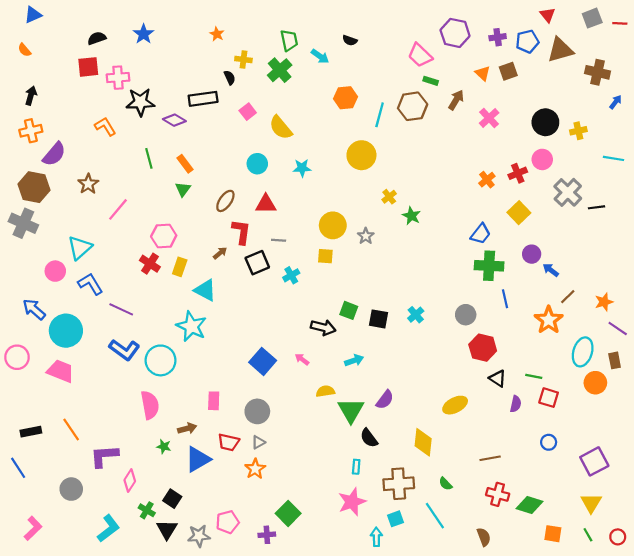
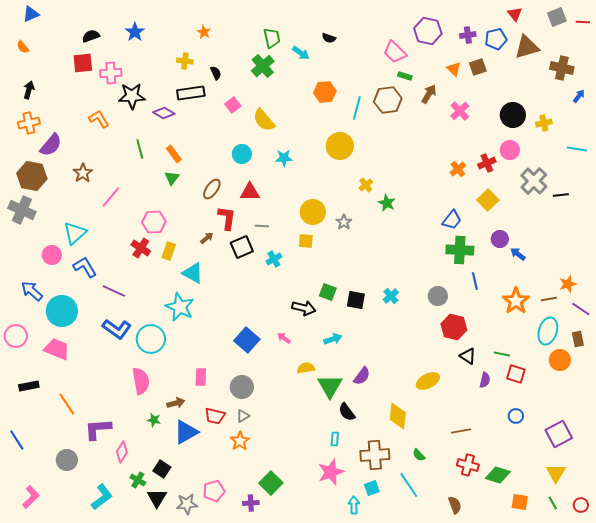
yellow cross: (243, 60) -> (185, 61), moved
brown line: (568, 297) -> (549, 299), moved, turned 35
black rectangle: (31, 432) -> (29, 386), moved

